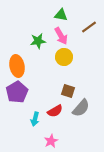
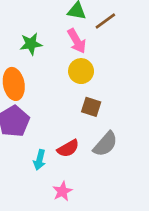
brown line: (89, 27) -> (105, 21), moved
green star: (38, 41) -> (31, 44), moved
brown square: (68, 91) -> (91, 107), moved

